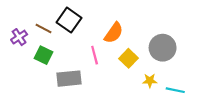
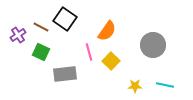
yellow square: (129, 58) -> (111, 61), moved
yellow star: (150, 81) -> (135, 86), moved

